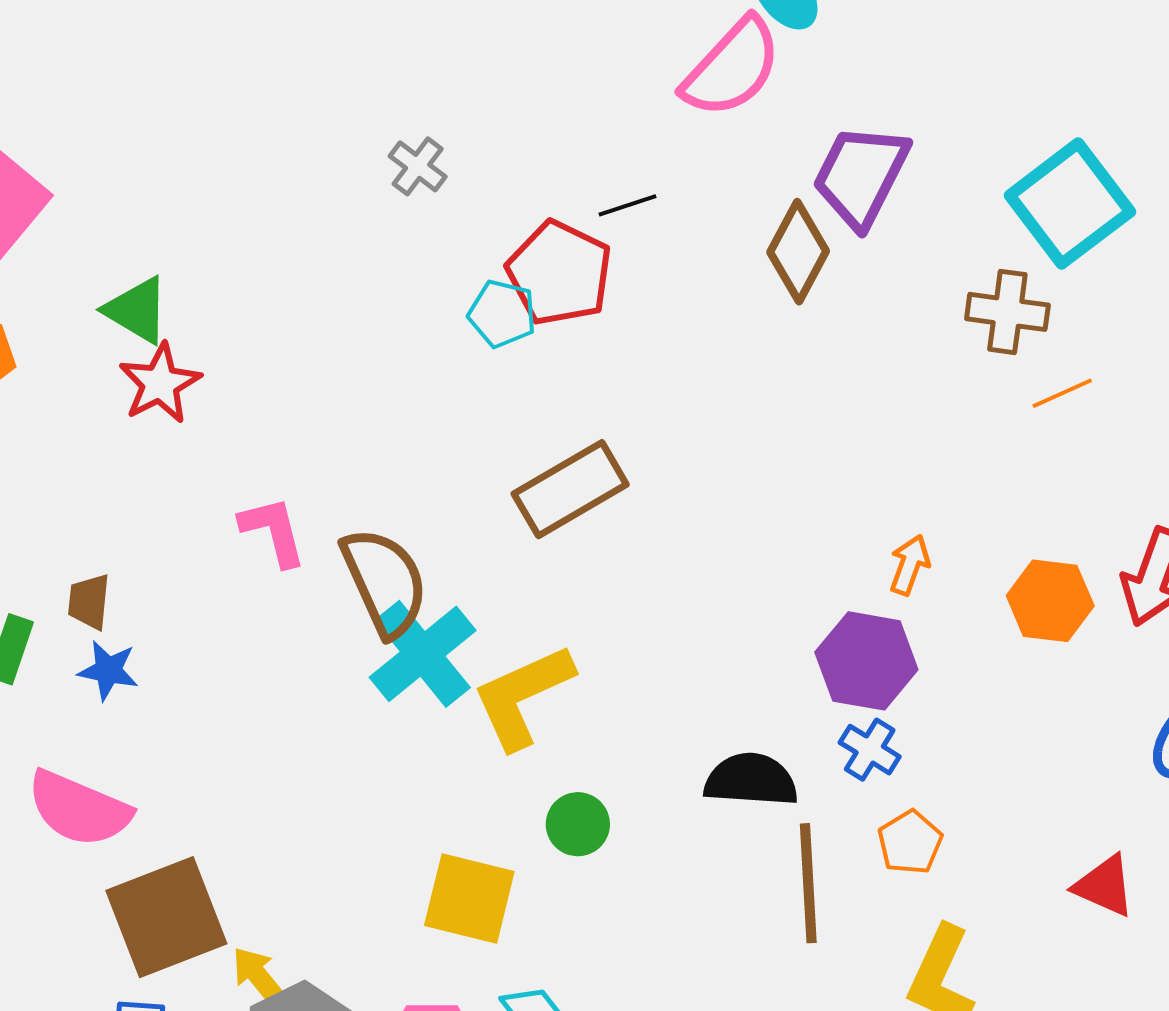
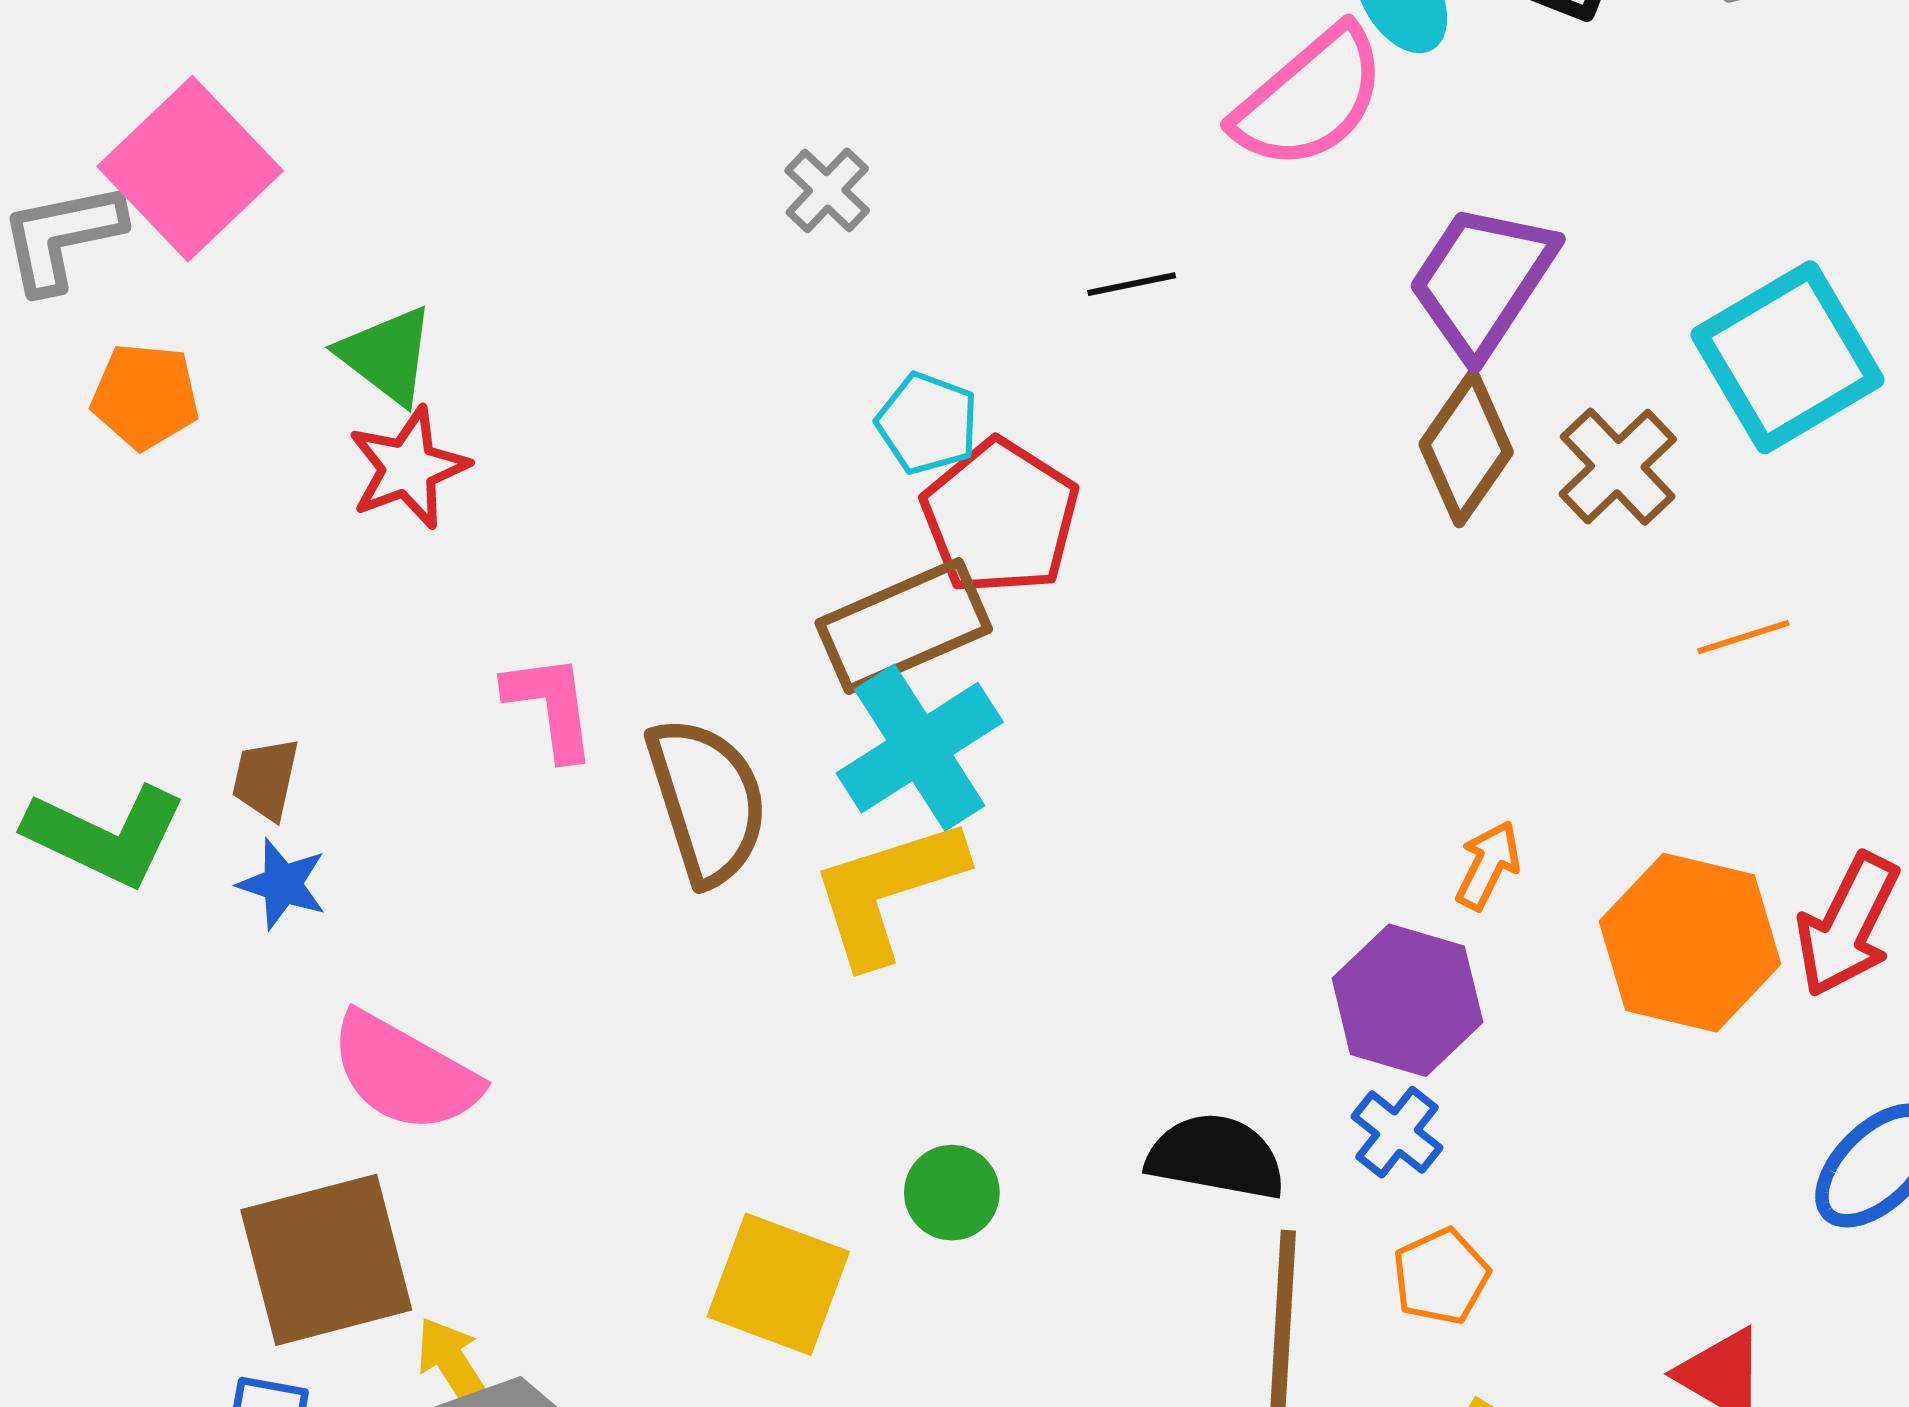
brown diamond: (798, 252) -> (1466, 448), moved
red pentagon: (559, 273) -> (1000, 517), moved
brown cross: (1007, 312) -> (1618, 467), moved, turned 32
brown rectangle: (570, 489) -> (904, 626), moved
orange hexagon: (1050, 601) -> (1690, 943), size x1.4
cyan cross: (423, 654) -> (920, 748), moved
yellow L-shape: (523, 696) -> (887, 891), moved
pink semicircle: (79, 809) -> (404, 1073), moved

